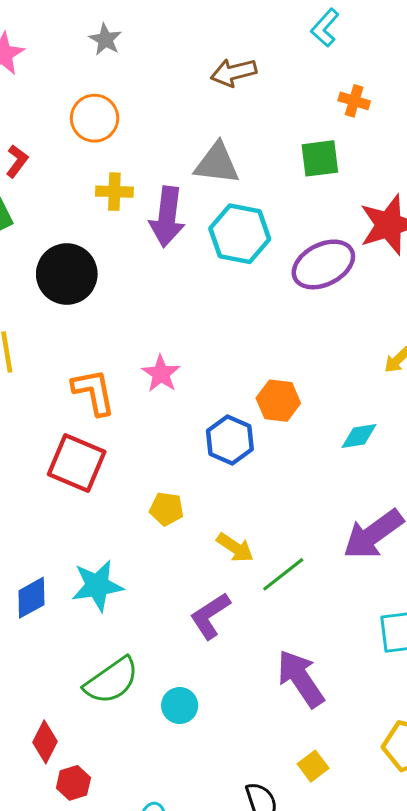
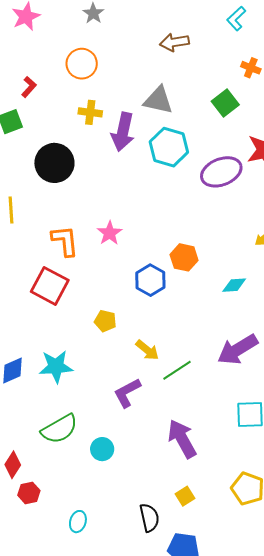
green square: (320, 158) -> (225, 103), turned -36

